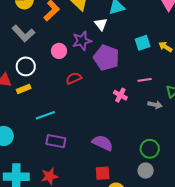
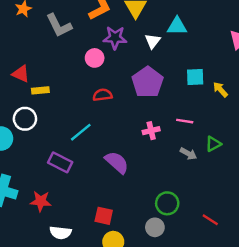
purple star: (82, 41) -> (115, 38), moved
white circle: (26, 66) -> (25, 119), moved
pink cross: (120, 95) -> (151, 131), turned 32
cyan line: (45, 115) -> (81, 132), moved, turned -36
purple semicircle: (103, 143) -> (117, 162), moved

